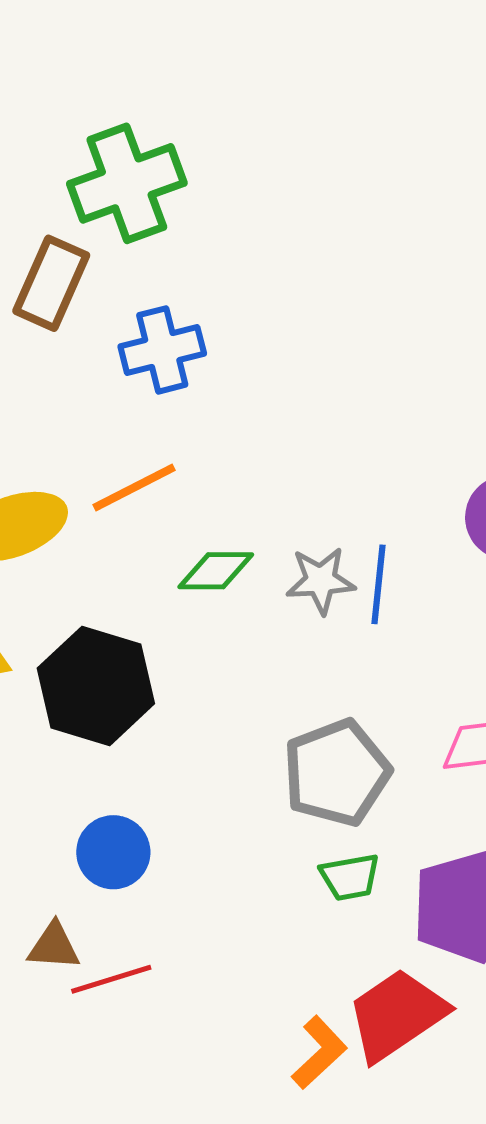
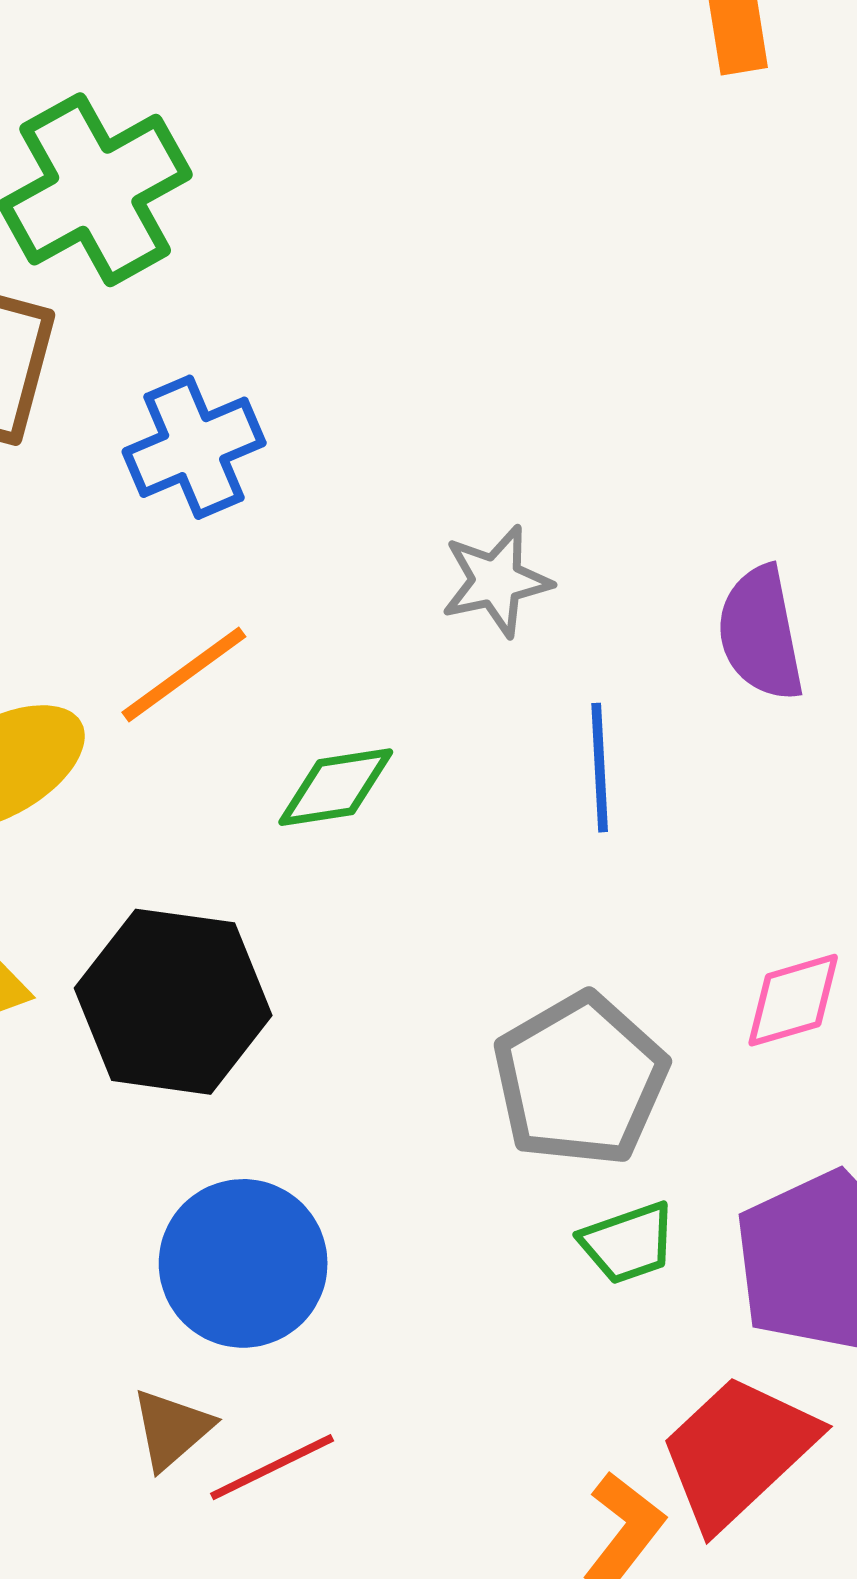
gray star: (321, 580) -> (496, 581), moved
blue circle: (113, 852) -> (243, 1263), size x1.4
brown triangle: (54, 946) -> (172, 1429), turned -36

